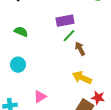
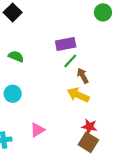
yellow arrow: (82, 78) -> (78, 95), moved
red star: (98, 98) -> (89, 126), moved

